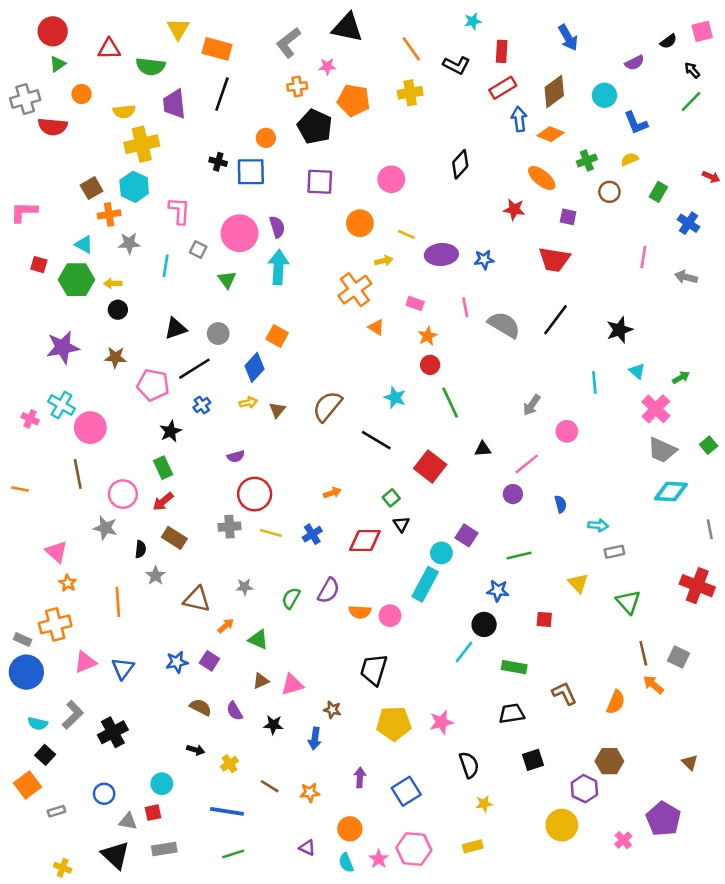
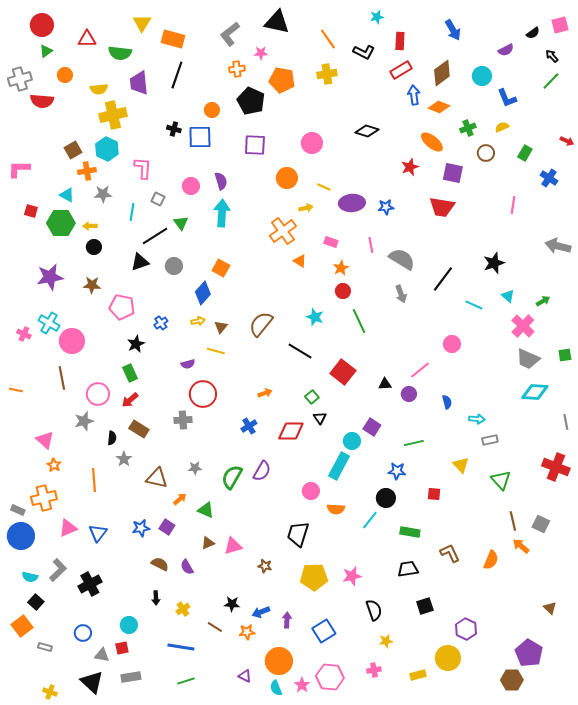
black diamond: (460, 164) -> (367, 131), turned 65
red star: (514, 209) -> (410, 167), turned -30
purple square: (568, 217) -> (453, 173), size x1.5
pink circle: (240, 233) -> (191, 186), size x0.6
gray arrow: (686, 277) -> (558, 246), moved, size x1.4
black line: (556, 320) -> (443, 279), moved
black line: (194, 369) -> (155, 236), moved
cyan line: (594, 382) -> (474, 305), turned -60
gray arrow: (532, 405) -> (401, 294), moved, turned -54
green square: (709, 445) -> (565, 355), turned 32
black triangle: (483, 449) -> (385, 384), moved
gray star: (105, 528) -> (84, 421), turned -30
yellow line: (271, 533) -> (216, 351), moved
green semicircle: (291, 598) -> (232, 477), size x1.4
orange semicircle: (360, 612) -> (336, 509), moved
black star: (273, 725) -> (232, 604), moved
blue arrow: (315, 739) -> (261, 612), moved, turned 60
black arrow: (196, 750) -> (156, 598), turned 72
brown hexagon: (609, 761) -> (512, 680), moved
gray rectangle: (56, 811) -> (45, 647), turned 32
orange circle: (350, 829) -> (279, 661), size x1.4
pink cross: (623, 840) -> (374, 670), moved, turned 32
yellow rectangle: (473, 846) -> (418, 675), moved

